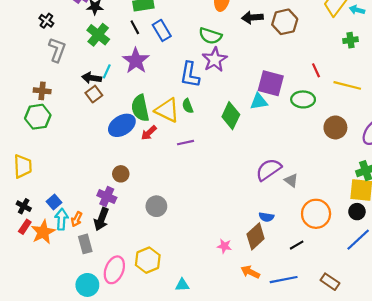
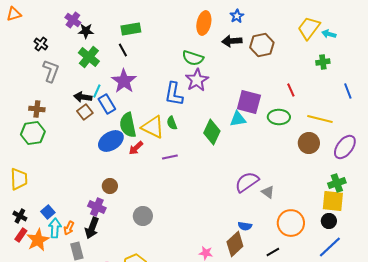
blue rectangle: (162, 30) -> (107, 104), moved
yellow line: (347, 85) -> (320, 119), moved

